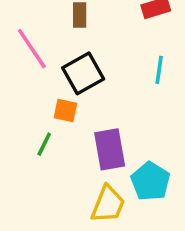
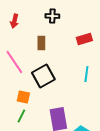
orange square: (65, 111) -> (23, 97), moved

